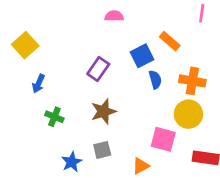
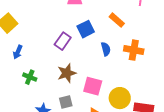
blue square: (142, 56) -> (86, 29), moved
yellow circle: (188, 114) -> (120, 98), moved
pink square: (163, 139) -> (93, 86), moved

